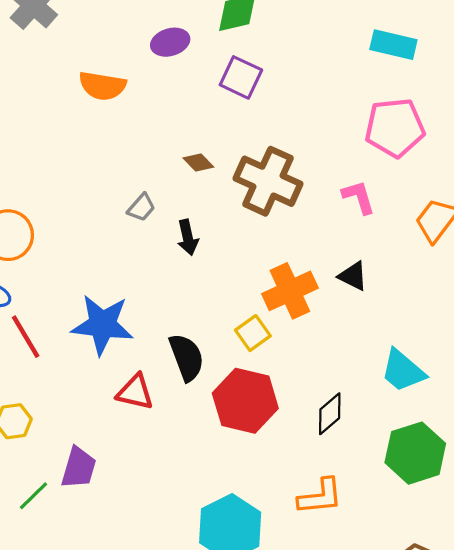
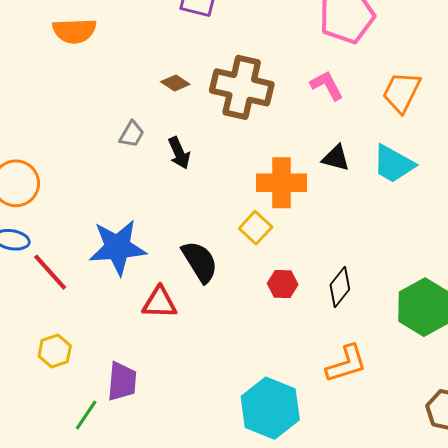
orange cross: (290, 291) -> (281, 183), turned 36
cyan trapezoid: (403, 371) -> (393, 164), moved
red hexagon: (245, 401) -> (283, 284), moved, size x0.5

